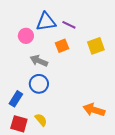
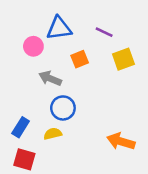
purple line: (69, 25) -> (104, 32), moved
blue circle: (39, 84) -> (63, 108), moved
yellow semicircle: (41, 120) -> (53, 134), moved, turned -64

